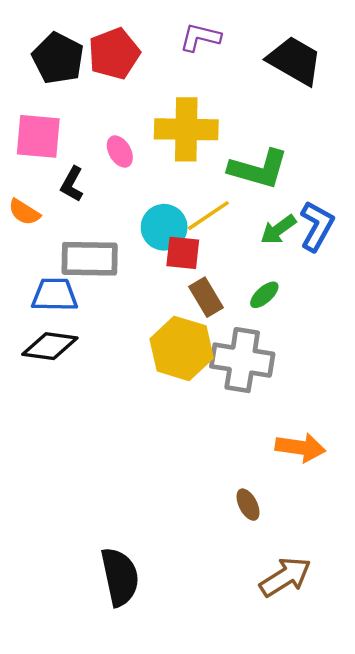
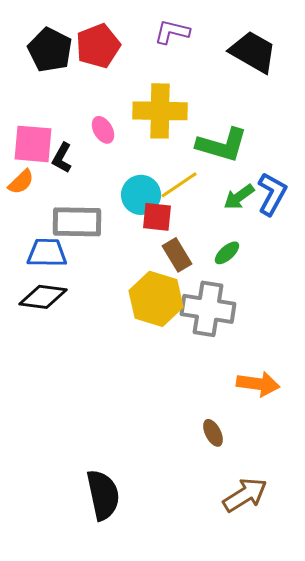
pink square: (38, 136) -> (33, 144), moved
orange semicircle: (24, 212) -> (21, 182), turned -76

